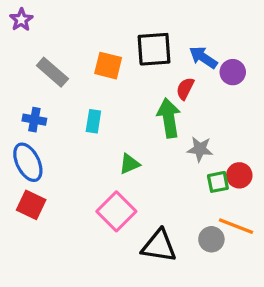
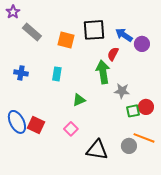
gray rectangle: (52, 72) -> (32, 32), moved
blue ellipse: (28, 162) -> (17, 122), moved
red square: (31, 205) -> (36, 125), moved
pink square: (116, 211) -> (71, 129), size x0.6

